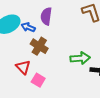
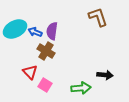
purple semicircle: (46, 16) -> (52, 31), moved
green arrow: (80, 58) -> (81, 88), moved

